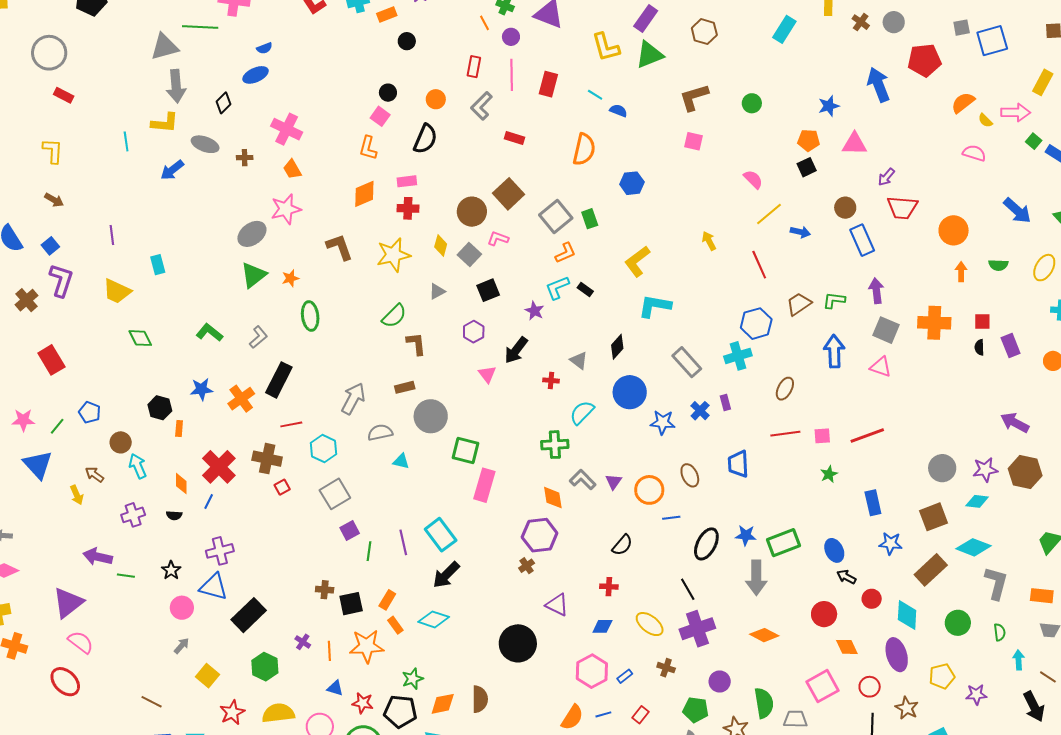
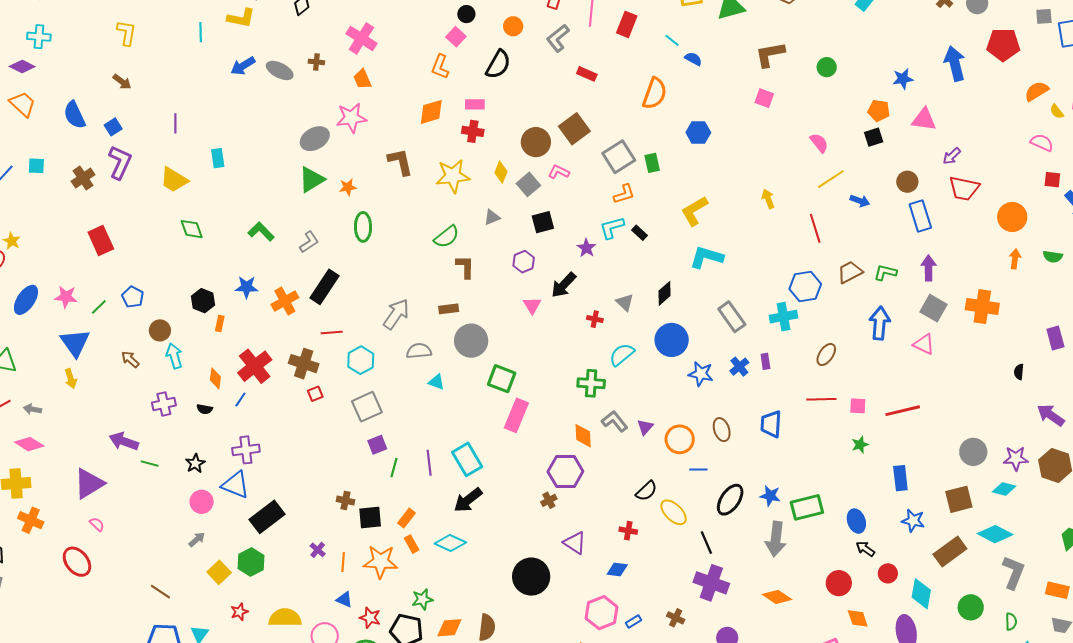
gray ellipse: (205, 144) -> (280, 70), moved
red square: (982, 321) -> (1052, 180), moved
black semicircle: (979, 347) -> (1019, 372), moved
yellow arrow: (77, 495) -> (71, 379), moved
yellow ellipse: (650, 624) -> (674, 512), moved
purple cross: (697, 629) -> (711, 583), turned 32
pink semicircle: (81, 642) -> (97, 524), size x0.6
green hexagon: (265, 667) -> (251, 562), moved
red star: (232, 713) -> (239, 612), size x0.7

